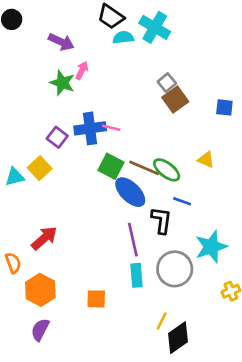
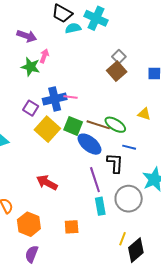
gray square: (167, 83) -> (119, 57), moved
yellow square: (40, 168) -> (47, 129), moved, size x1.4
red arrow: (44, 238) -> (47, 183), moved, turned -105

